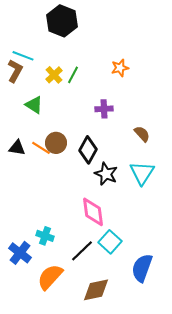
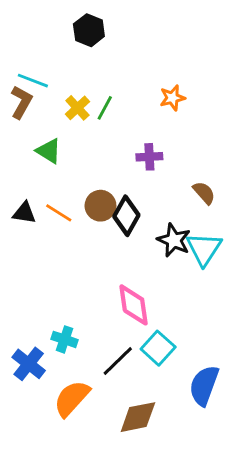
black hexagon: (62, 21) -> (89, 30), size x0.7
brown circle: (56, 143) -> (100, 206), moved
black star: (106, 174) -> (174, 240), moved

